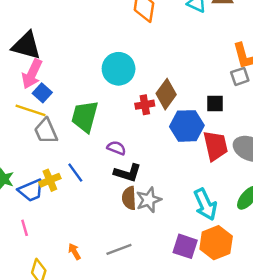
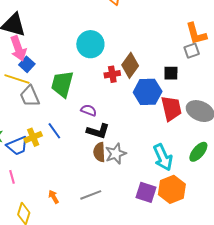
pink arrow: (32, 74) -> (18, 48), turned -45

